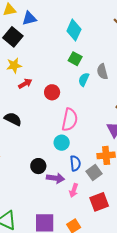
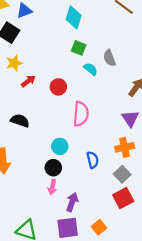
cyan semicircle: (84, 79) -> (91, 69), turned 112
cyan circle: (62, 143) -> (60, 146), moved
gray square: (94, 173) -> (122, 174), moved
purple arrow: (55, 178) -> (72, 202), moved, turned -72
pink arrow: (74, 190) -> (52, 187), moved

